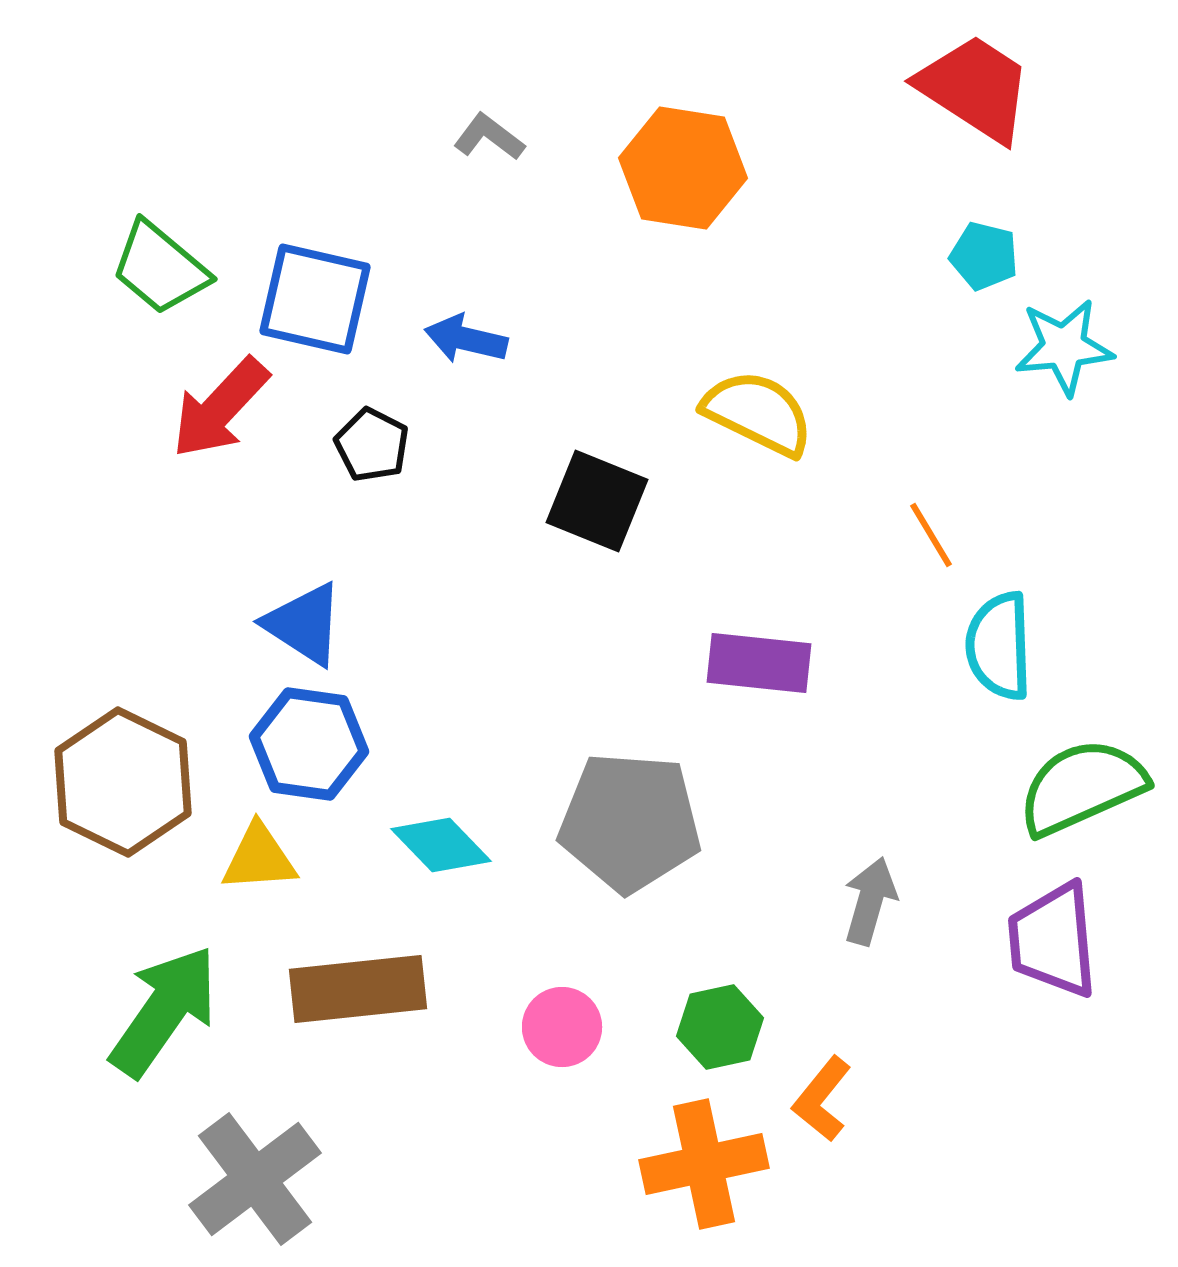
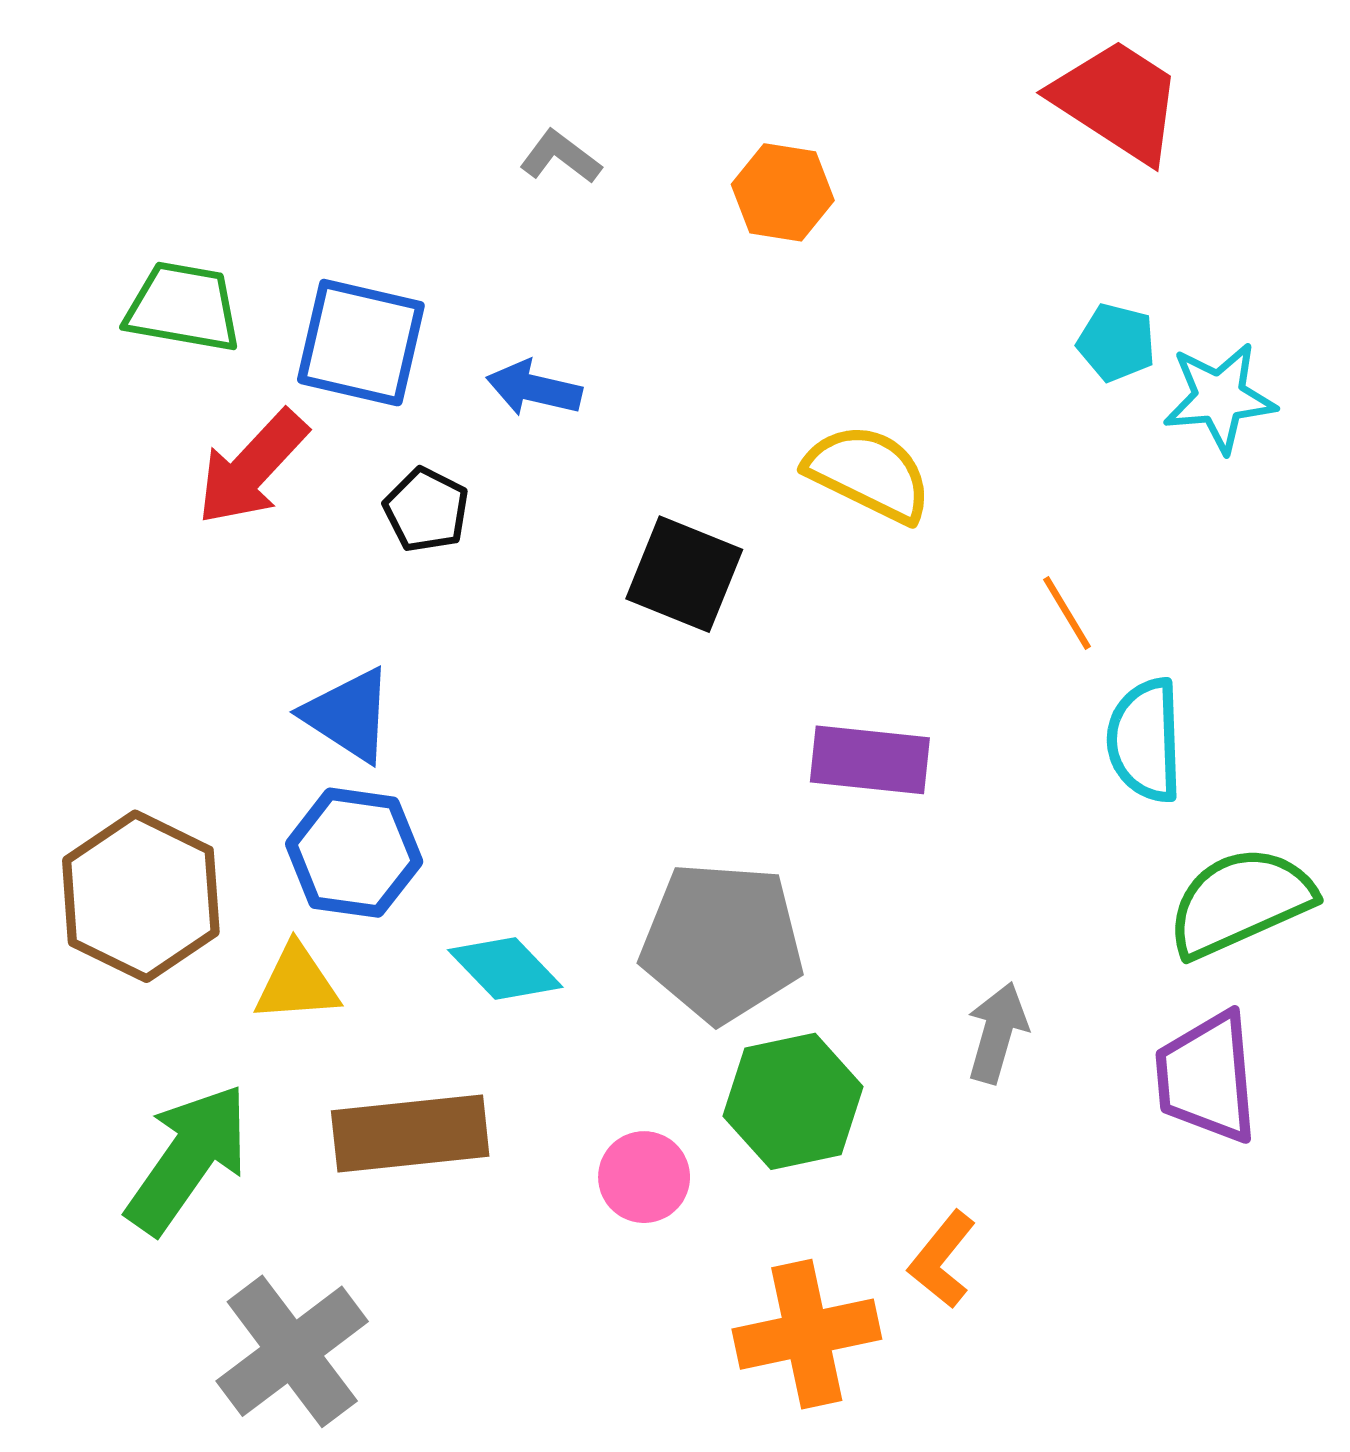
orange hexagon: (683, 168) -> (783, 192), size x0.7
cyan pentagon: (984, 256) -> (1116, 343), moved
green trapezoid: (160, 268) -> (183, 307), turned 150
green hexagon: (720, 1027) -> (793, 1101), moved, size x1.4

